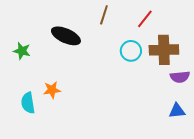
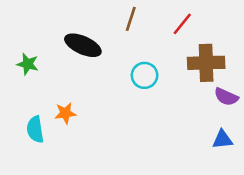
cyan circle: (131, 51) -> (145, 75), moved
purple semicircle: (180, 77) -> (226, 97), turned 30

